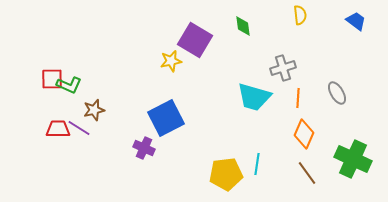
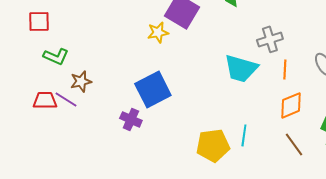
red square: (52, 79) -> (39, 21), moved
orange diamond: (304, 134) -> (291, 105), turned 44

